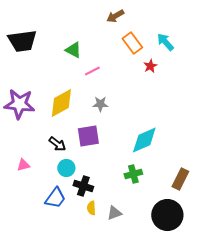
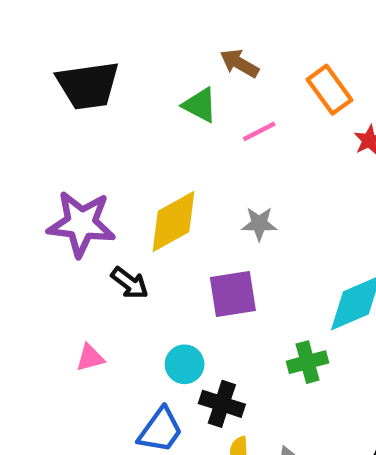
brown arrow: (115, 16) -> (239, 63), moved, turned 60
pink line: (92, 71) -> (259, 131), moved
black arrow: (57, 144) -> (130, 283), moved
green cross: (133, 174) -> (308, 362), moved

